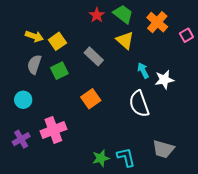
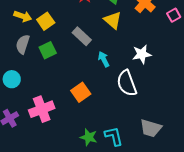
cyan arrow: (143, 71) -> (104, 59), moved
white star: (164, 80) -> (142, 54), moved
orange square: (91, 99) -> (81, 92), moved
green star: (101, 158) -> (89, 137), turned 30

